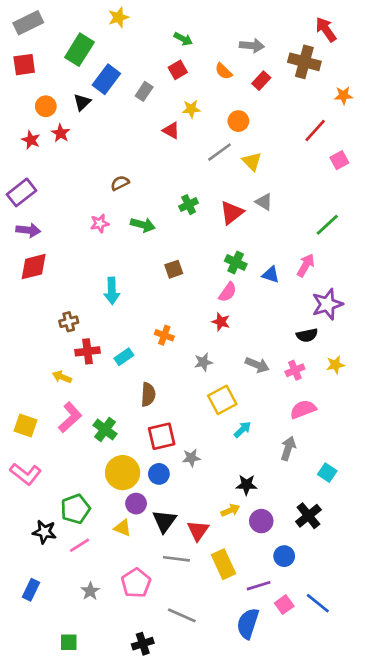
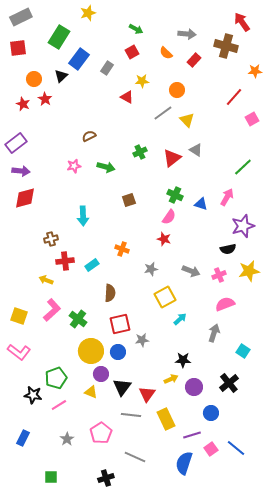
yellow star: (335, 365) -> (249, 271), size x1.5

